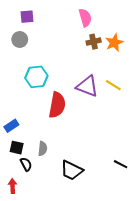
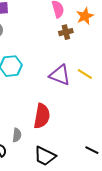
orange star: (114, 43) -> (85, 16), moved
red semicircle: (57, 105) -> (42, 116), moved

